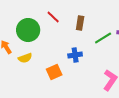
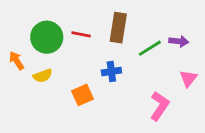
red line: (53, 17) -> (81, 34), moved, turned -32
brown rectangle: (80, 23) -> (118, 28), size x1.5

